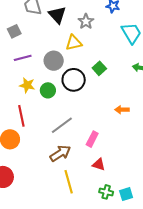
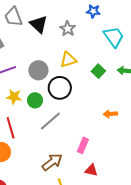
yellow triangle: (74, 43) -> (68, 60), moved
green square: (99, 68) -> (98, 71), moved
gray line: (62, 125) -> (50, 121), moved

